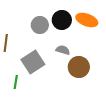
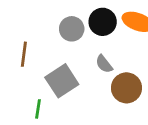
gray semicircle: (63, 50) -> (104, 64), turned -144

